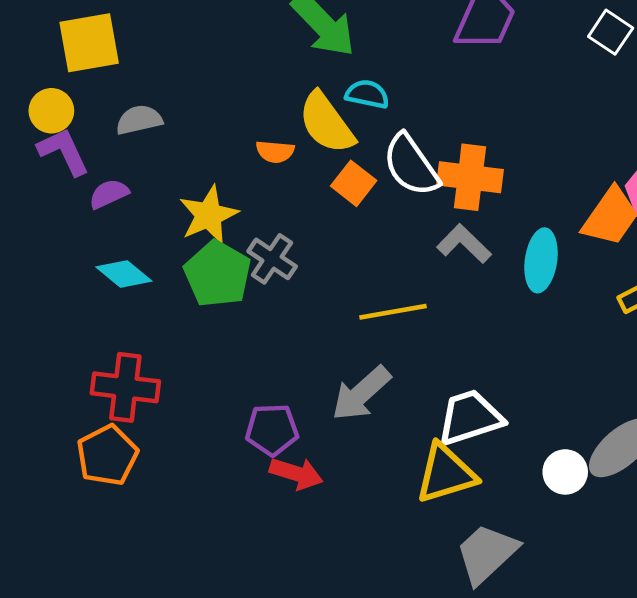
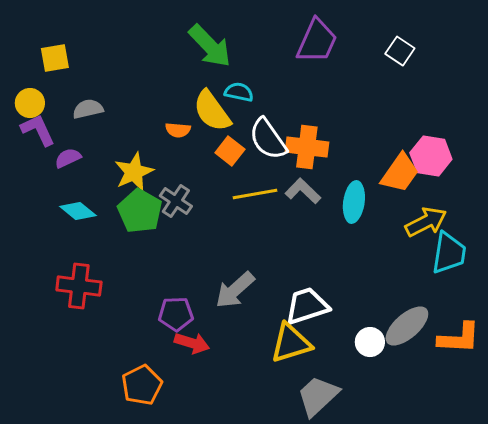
yellow square: (89, 43) -> (55, 58), size x0.7
yellow line: (393, 312) -> (255, 194), moved
orange pentagon: (107, 455) -> (142, 385), moved

